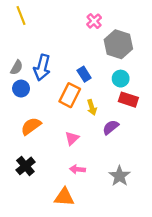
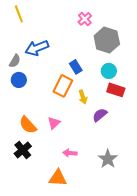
blue arrow: (42, 68) -> (37, 48), moved, turned 55
orange semicircle: (31, 126) -> (28, 125), moved, turned -96
pink triangle: (72, 138) -> (54, 123), moved

